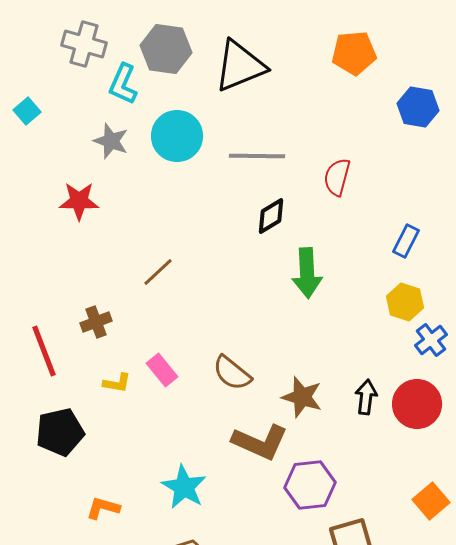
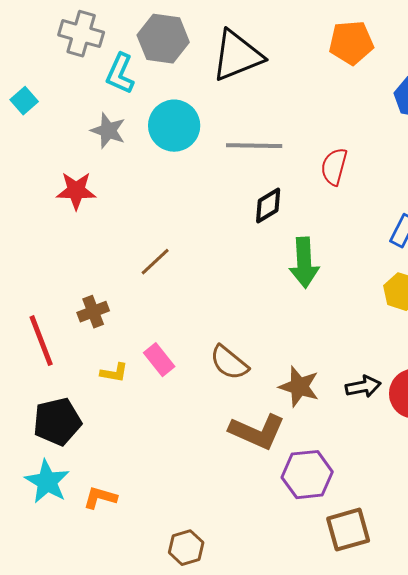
black arrow: (366, 397) -> (363, 387), turned 72
cyan star: (184, 487) -> (47, 482), moved

